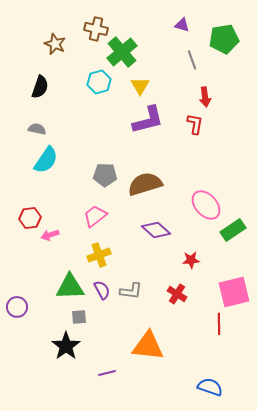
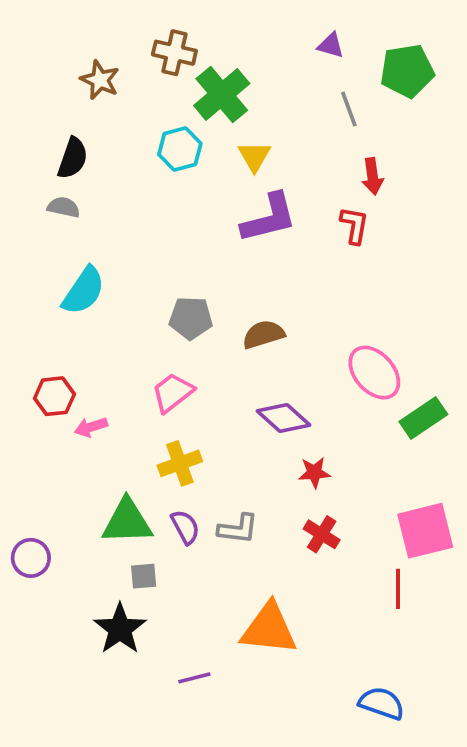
gray semicircle: (37, 129) -> (64, 207), moved
brown semicircle: (145, 184) -> (263, 334), size x0.7
red star: (191, 260) -> (314, 473), moved

